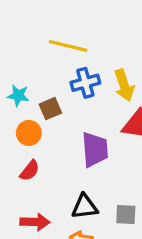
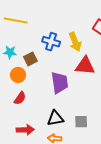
yellow line: (68, 46) -> (16, 21), moved
blue cross: (85, 83) -> (51, 42), turned 36

